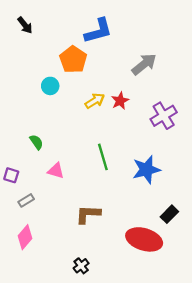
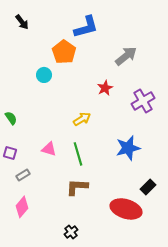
yellow arrow: (95, 101) -> (82, 119), moved
green semicircle: (36, 142) -> (11, 118), moved
green line: (103, 157) -> (78, 154), moved

